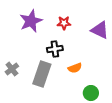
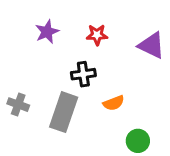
purple star: (31, 21) -> (47, 32), size x0.7
gray cross: (12, 69) -> (18, 105), turned -32

